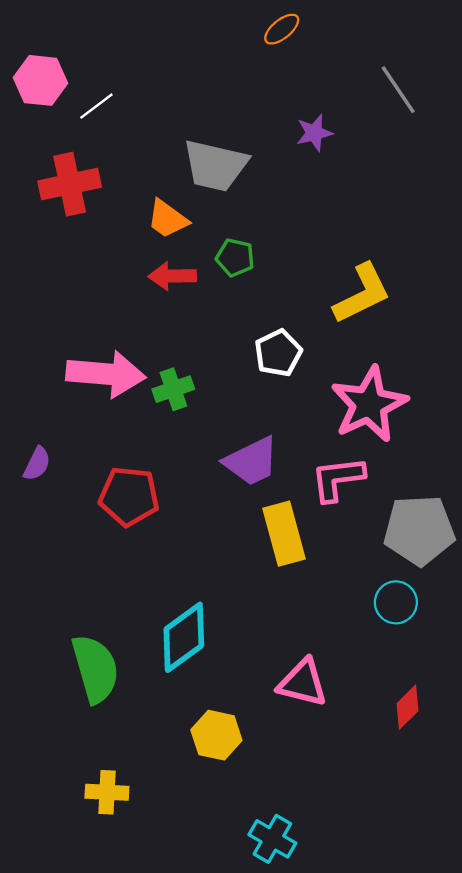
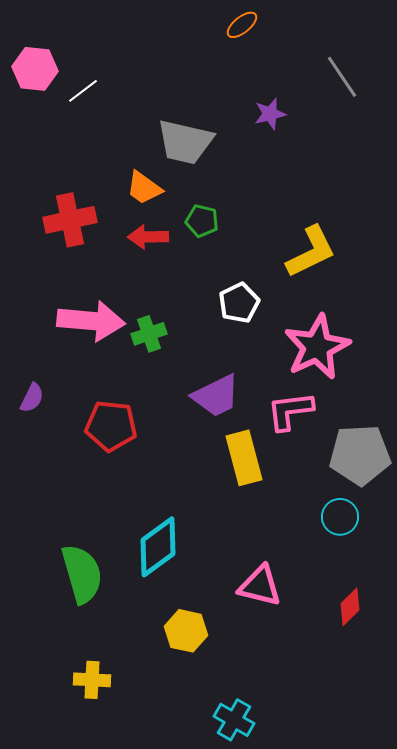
red cross: (70, 184) -> (70, 220), moved

